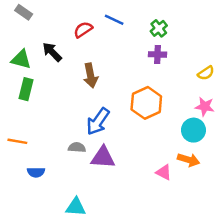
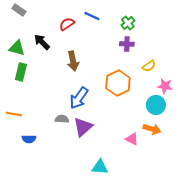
yellow semicircle: (206, 73) -> (149, 66), moved
purple triangle: (103, 157) -> (83, 127), turned -45
cyan triangle: (76, 207) -> (100, 167), moved

